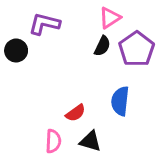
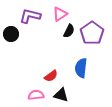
pink triangle: (110, 18) -> (60, 14), moved
pink semicircle: (53, 141) -> (36, 95), turned -98

